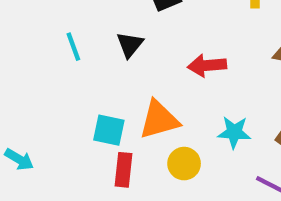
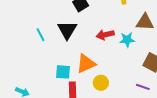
black triangle: (130, 45) -> (67, 30), size x1.5
cyan star: (234, 132) -> (127, 40), moved

